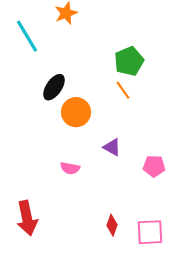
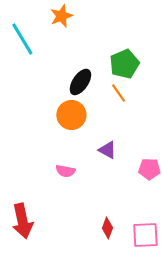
black ellipse: (54, 87) -> (80, 82), moved

